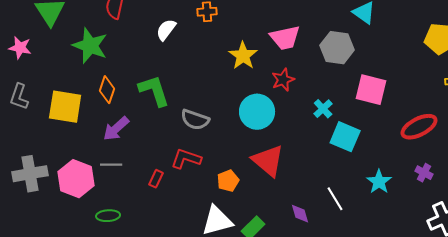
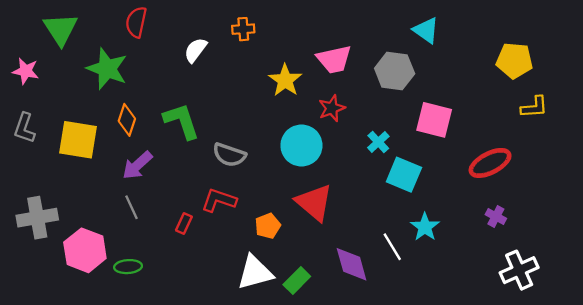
gray line: (111, 165) -> (132, 207), turned 65
pink hexagon: (76, 179) -> (85, 250), moved
cyan star: (379, 182) -> (425, 227), moved
purple diamond: (300, 214) -> (352, 264), size x1.6

